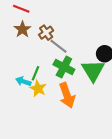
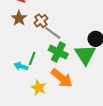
yellow star: (38, 89) -> (39, 88), moved
orange arrow: (67, 95) -> (62, 78), turned -30

